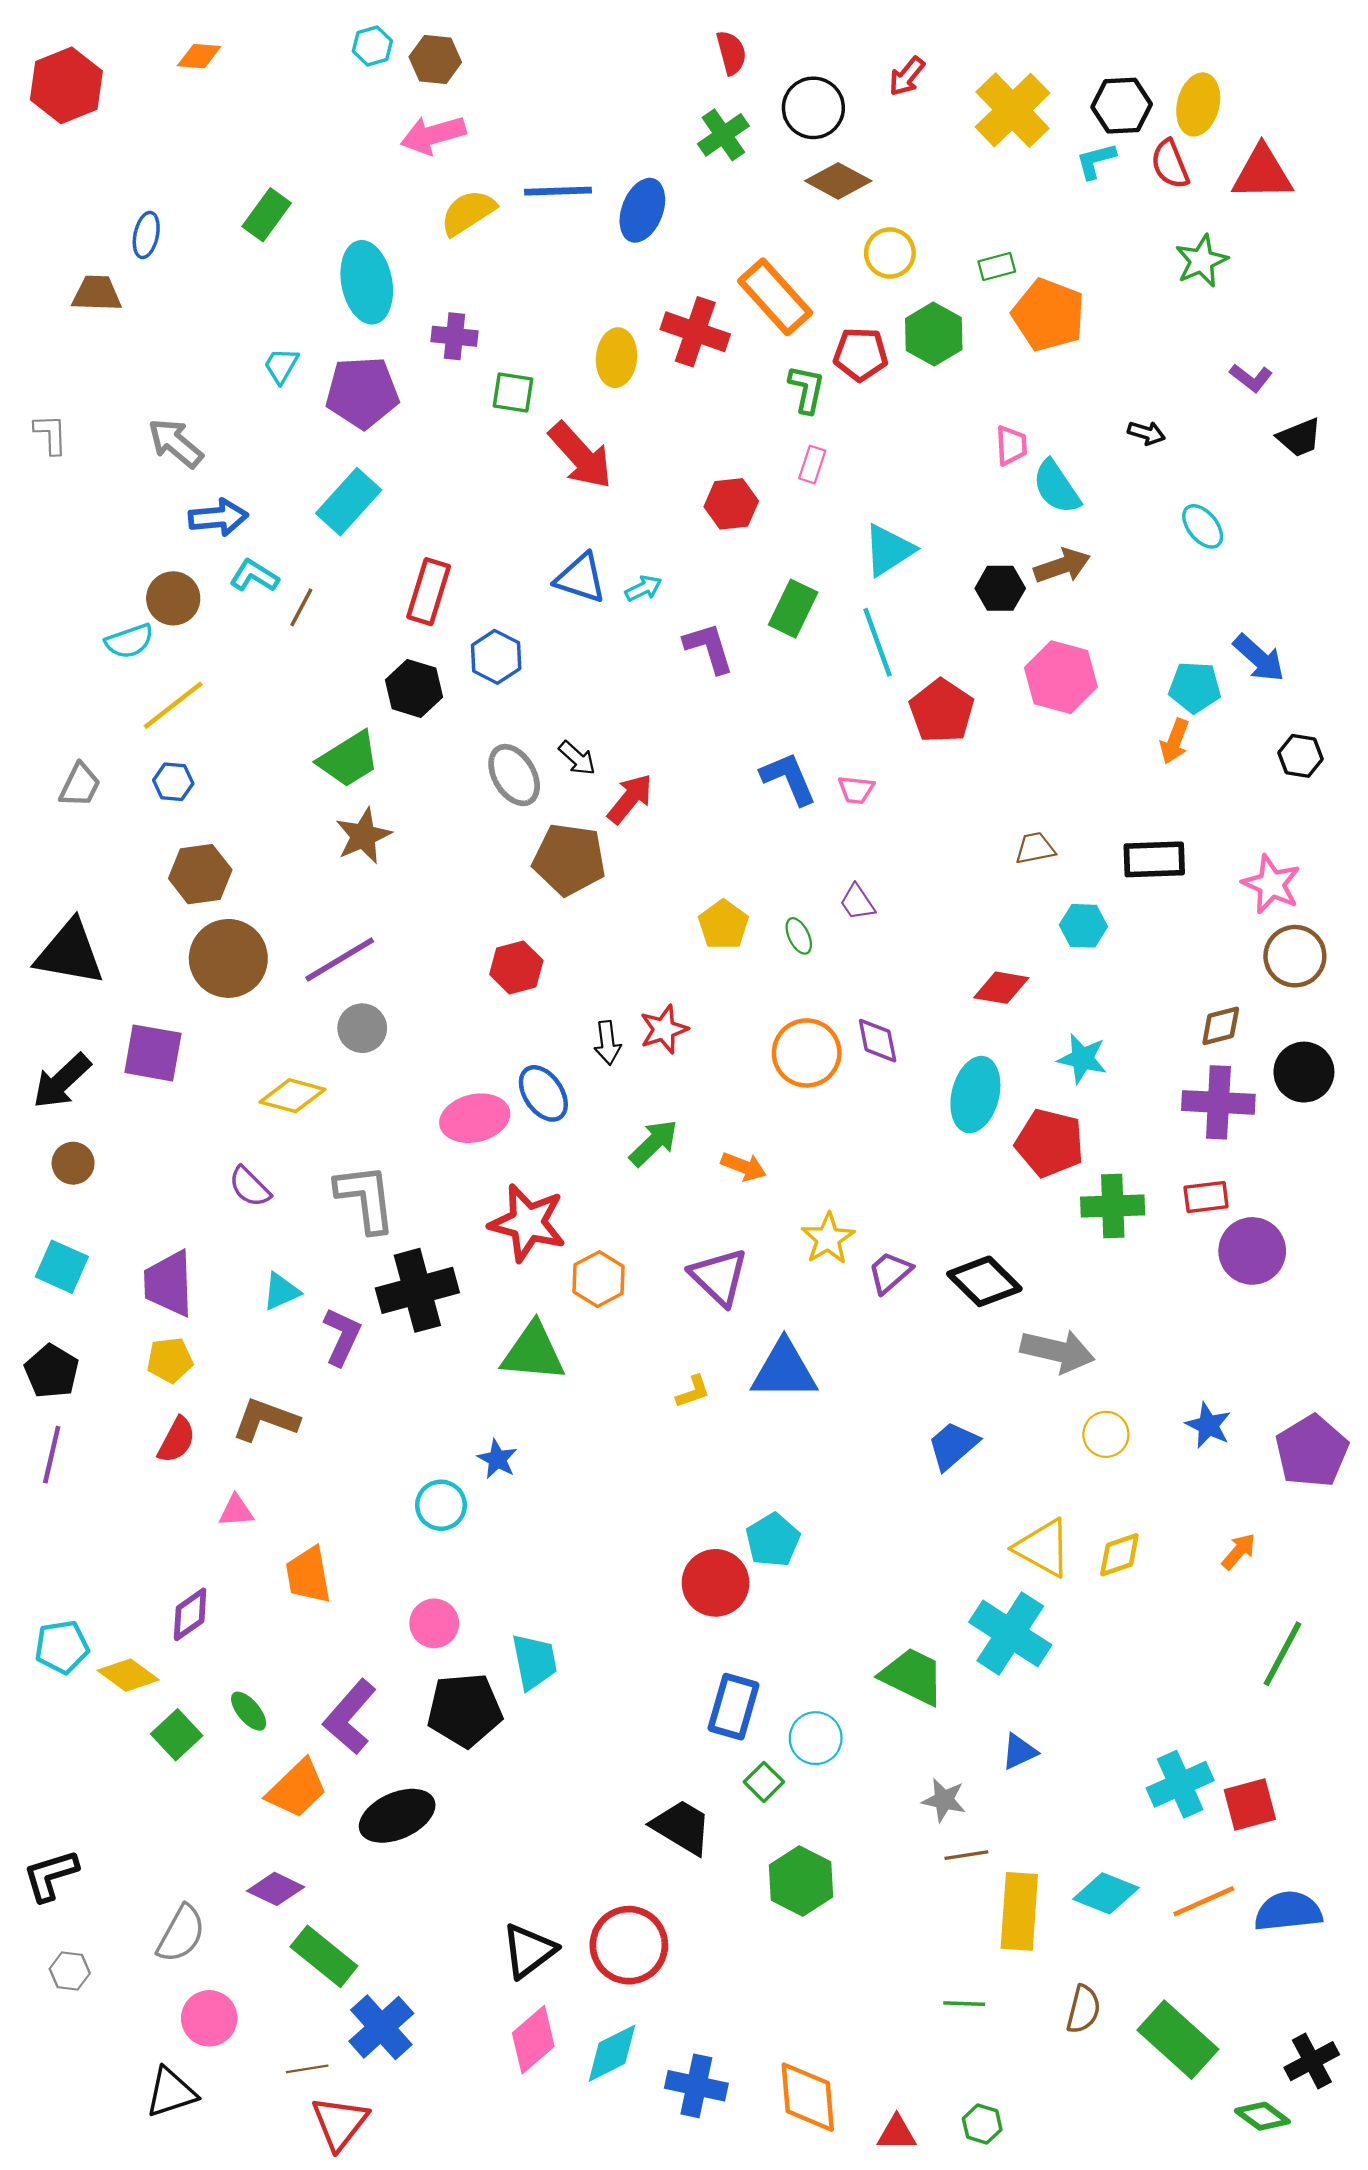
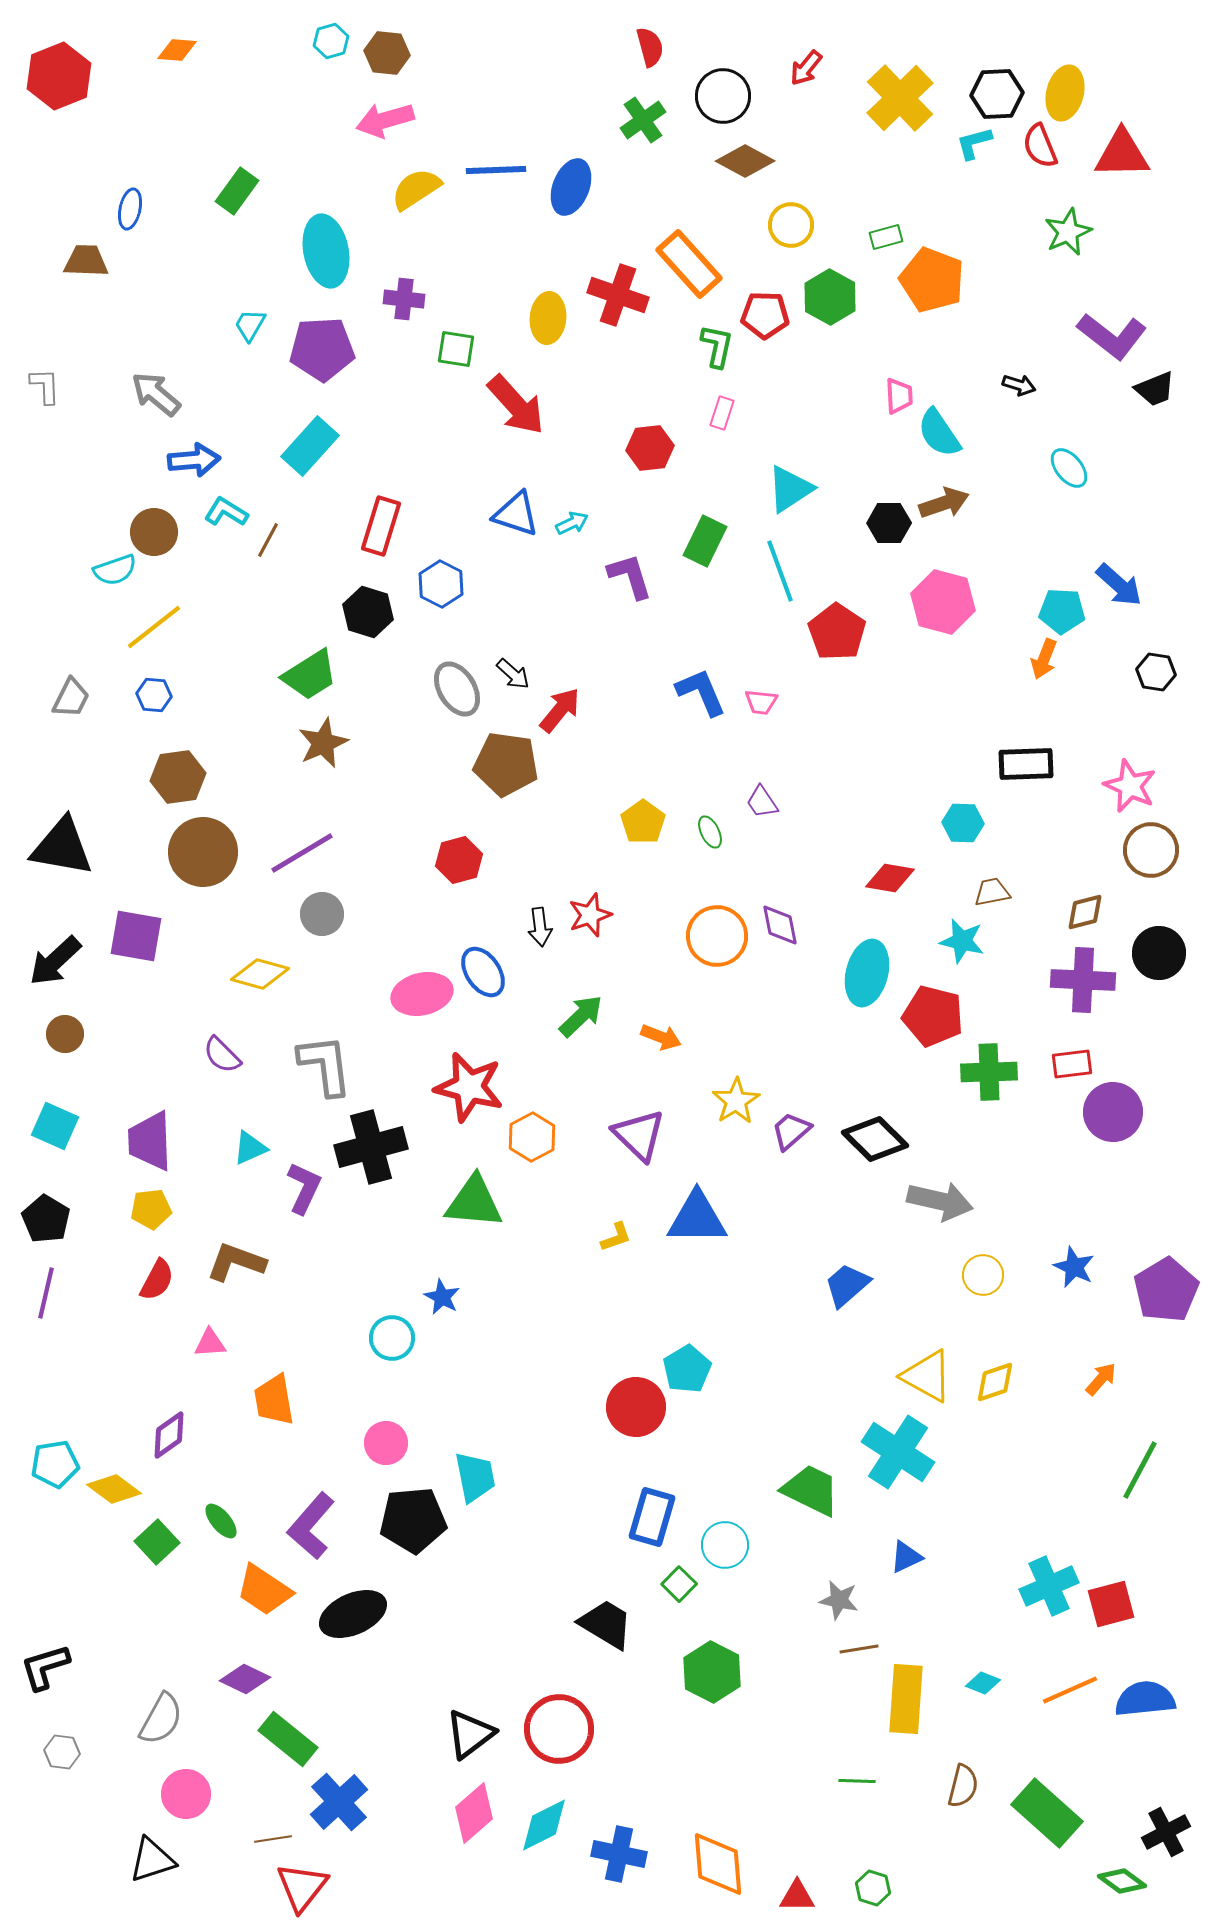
purple L-shape: (1251, 378) -> (1112, 336), size x1.8
brown trapezoid: (1035, 848) -> (992, 892), moved
orange trapezoid: (297, 1789) -> (264, 1590), turned 78
cyan diamond: (1106, 1893) -> (983, 1683), size x0.6

